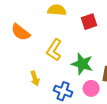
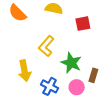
orange semicircle: (21, 32) -> (17, 13), moved
yellow arrow: (35, 78) -> (25, 71), size x1.5

